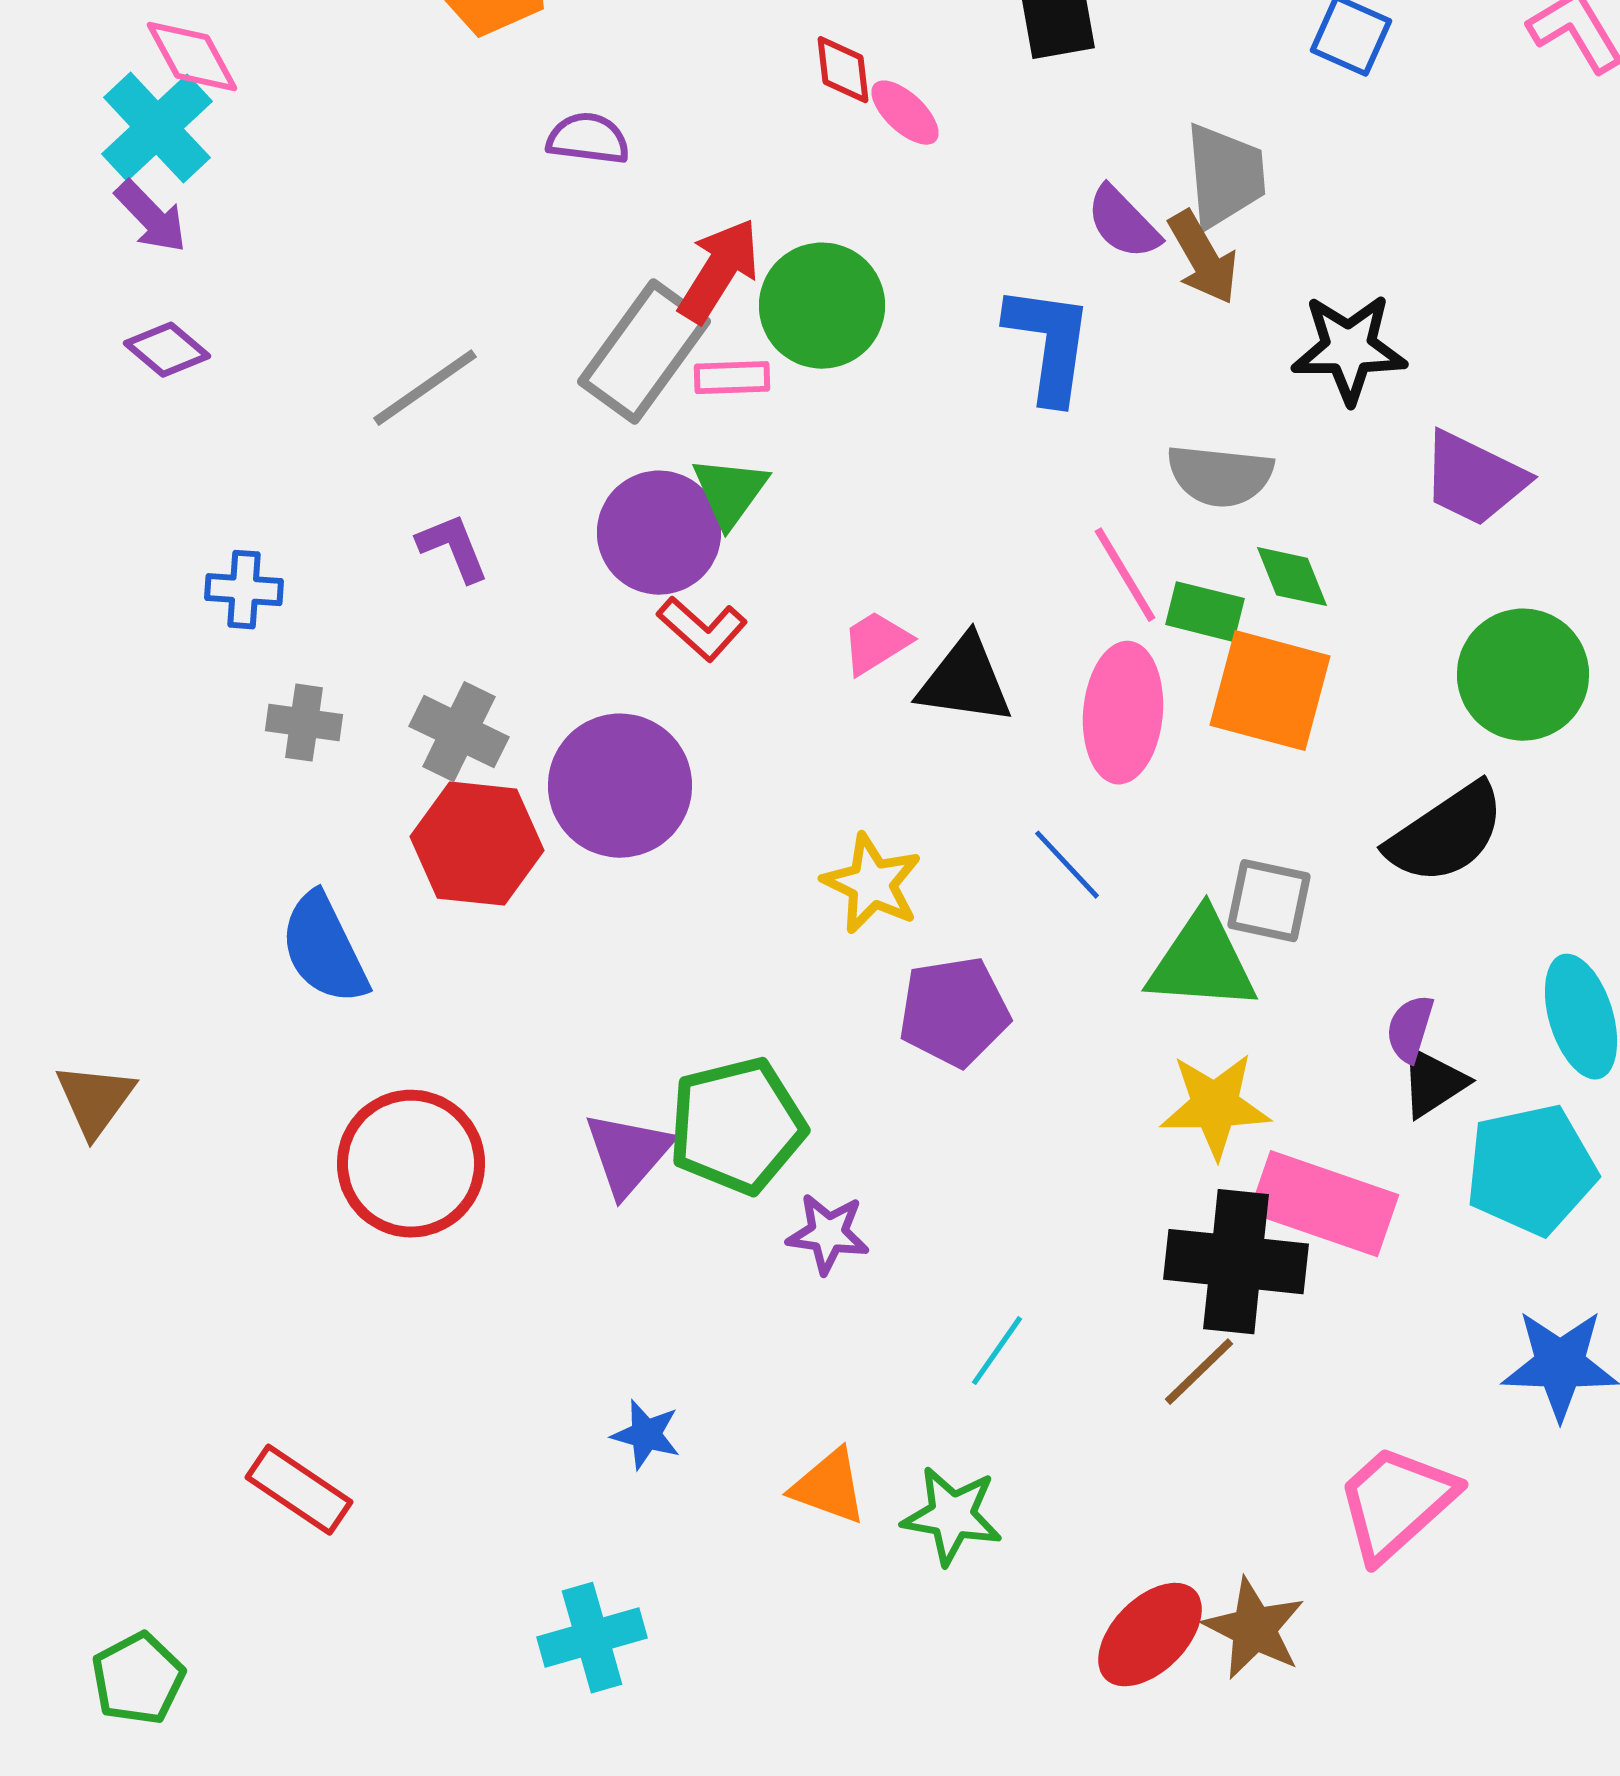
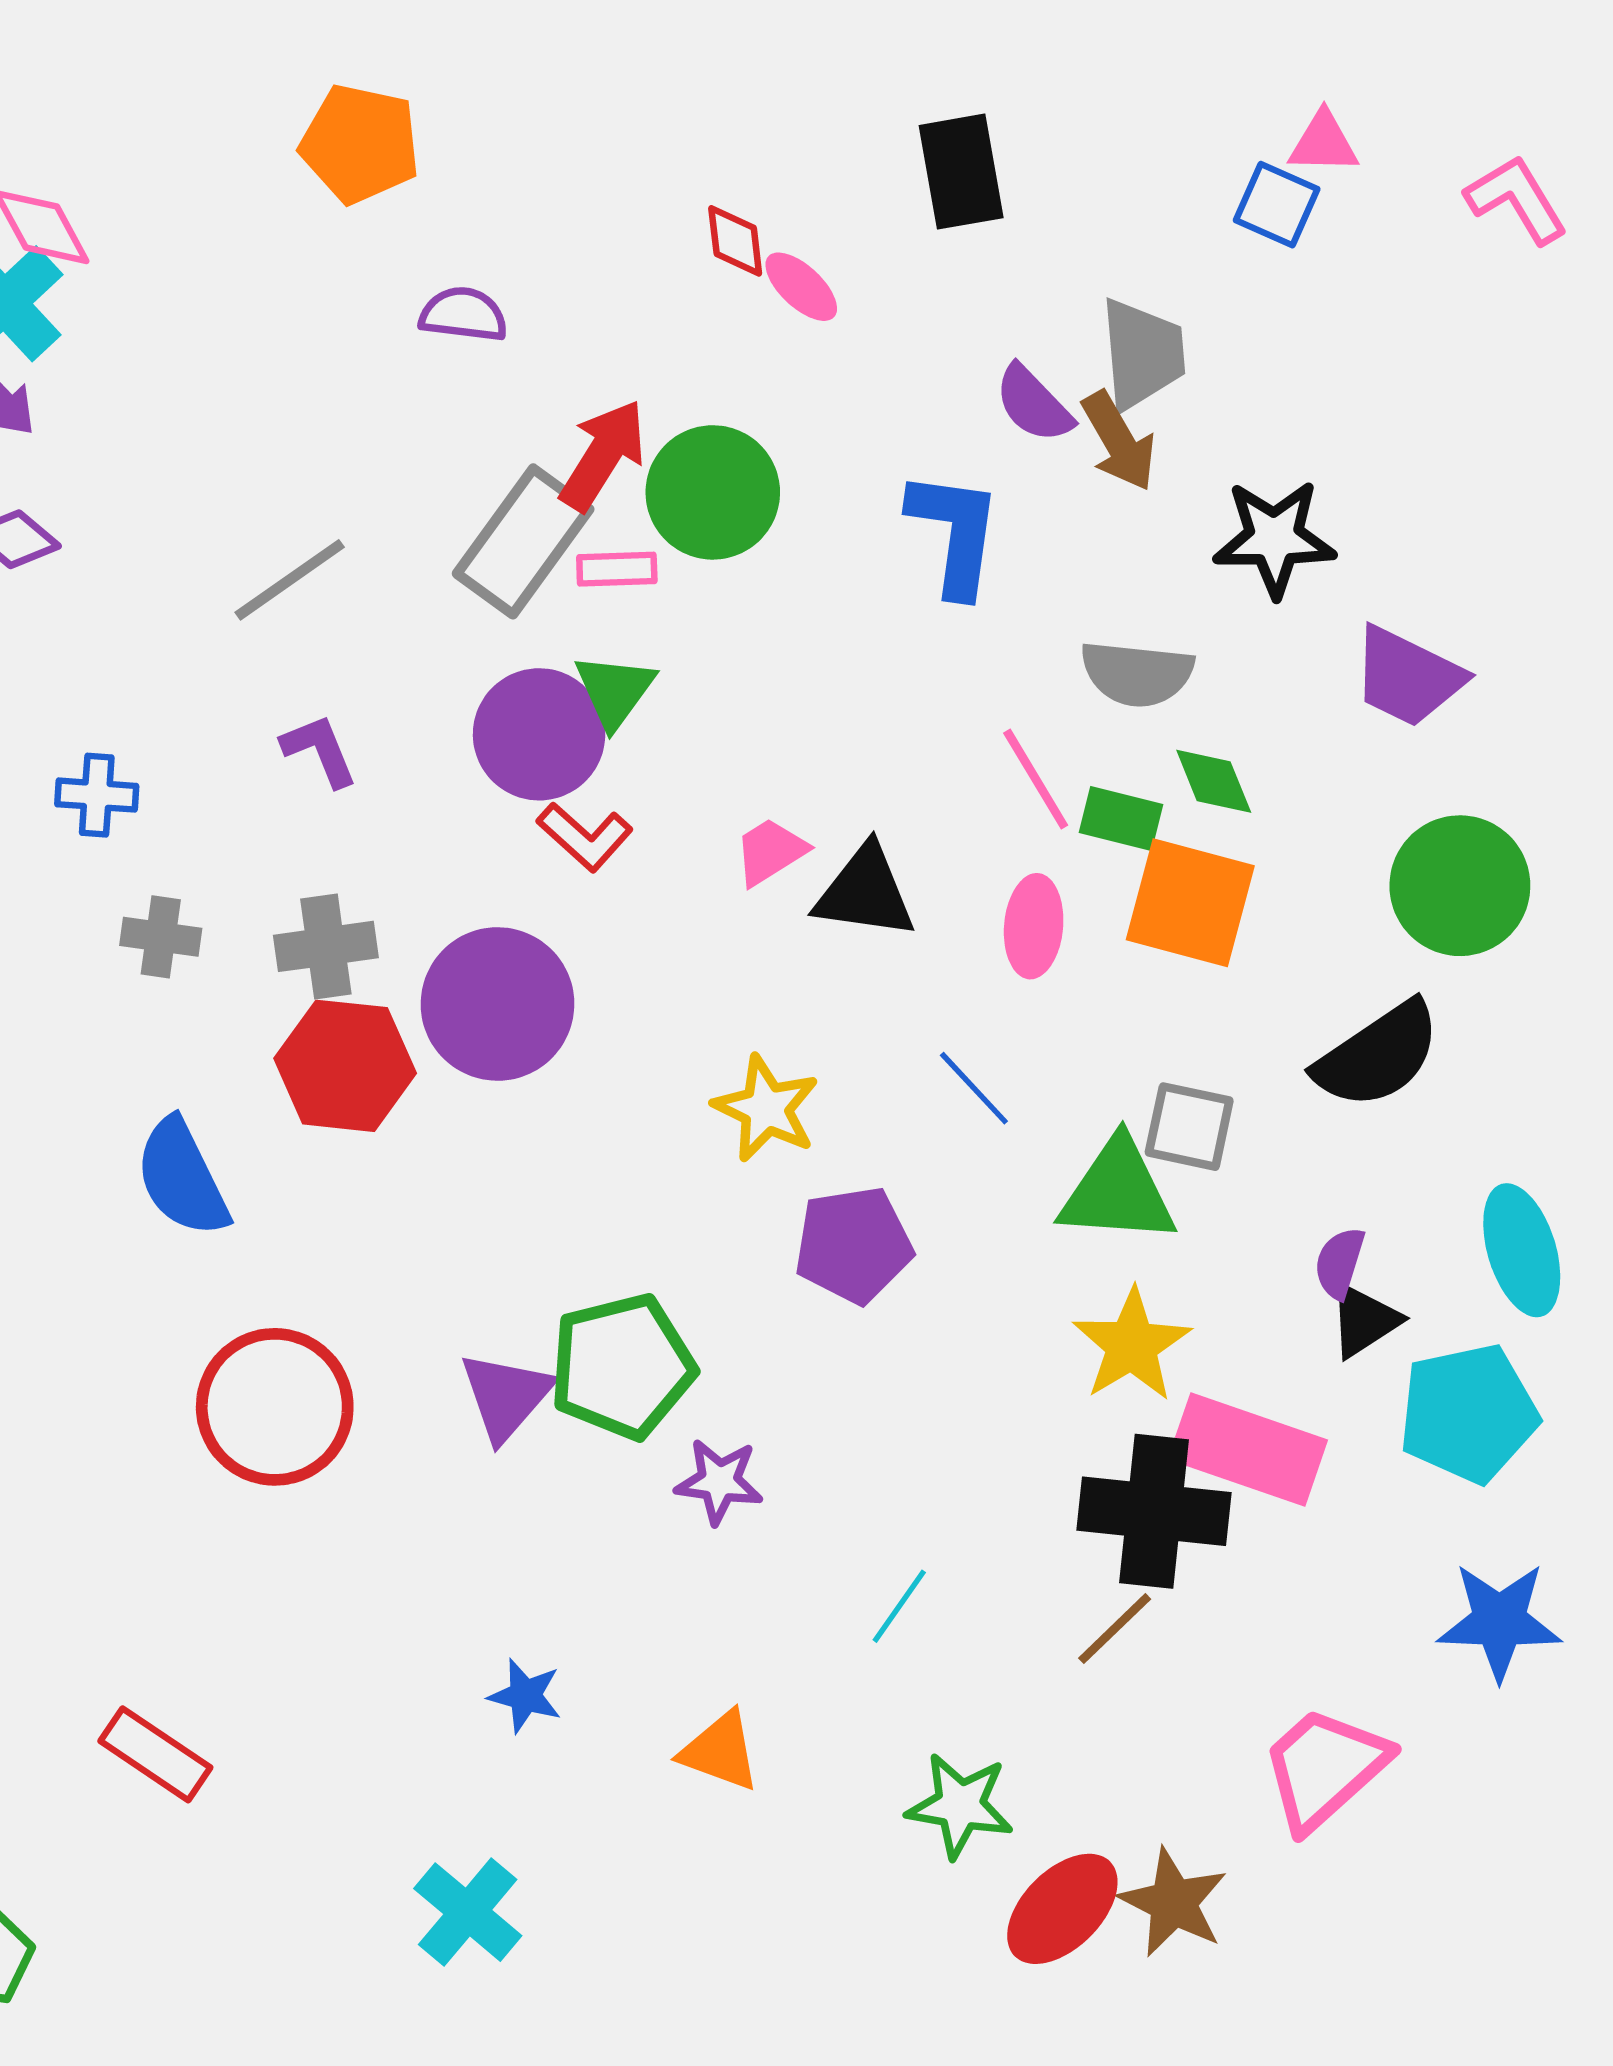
pink ellipse: (1123, 713) -> (1034, 926), size x0.7
gray cross: (459, 732) -> (326, 946), turned -34
yellow star: (1215, 1106) -> (1132, 1345), turned -30
green star: (952, 1516) -> (960, 1805), moved
cyan cross: (592, 1638) -> (468, 1912), turned -34

